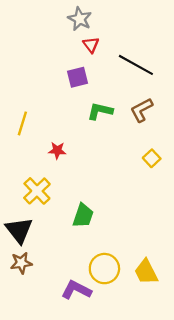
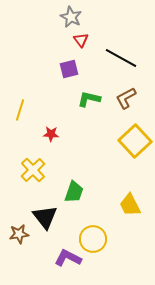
yellow square: (152, 158) -> (135, 141), size x2.0
black triangle: (19, 230) -> (45, 217), moved
yellow trapezoid: (146, 272) -> (130, 205), moved

